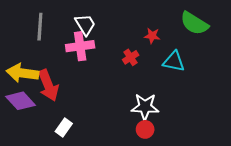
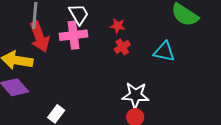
red star: (152, 36) -> (118, 26), moved
red arrow: (48, 85) -> (39, 37), moved

